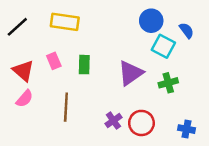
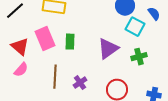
pink rectangle: (54, 61) -> (45, 39), size x1.6
purple cross: (113, 121) -> (80, 83), moved

